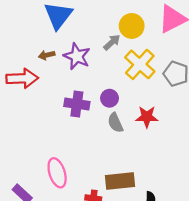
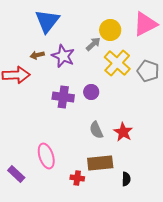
red star: (147, 117) -> (123, 132), moved, turned 30
gray semicircle: (115, 123) -> (96, 130), moved

